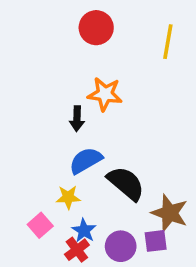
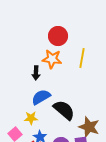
red circle: (96, 28) -> (58, 36), moved
yellow line: (168, 42) -> (82, 58), moved

